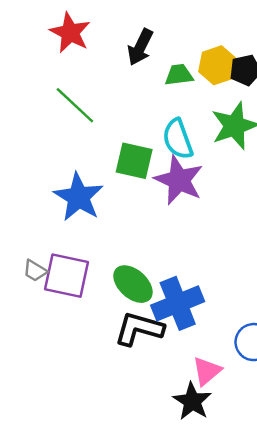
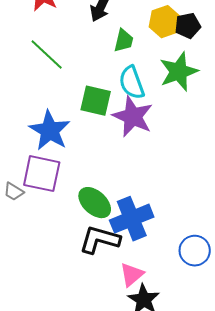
green trapezoid: (179, 75) -> (124, 41), moved, turned 110
purple square: (66, 276) -> (42, 174), moved
pink triangle: (207, 371) -> (132, 275), moved

